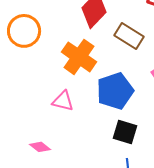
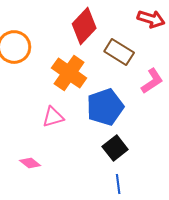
pink triangle: (63, 101) -> (53, 117), turned -30
black square: (125, 132) -> (115, 148), turned 35

